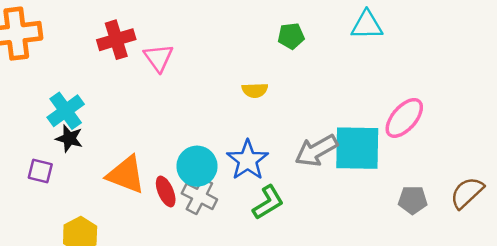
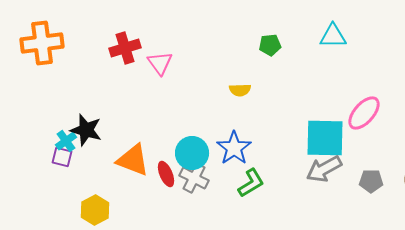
cyan cross: (66, 111) -> (66, 141), moved, size x0.7
black star: (69, 138) -> (86, 130), size x1.4
gray arrow: (316, 151) -> (324, 169), moved

